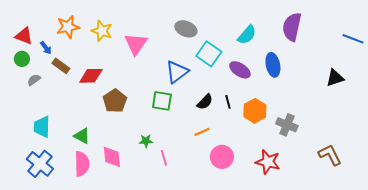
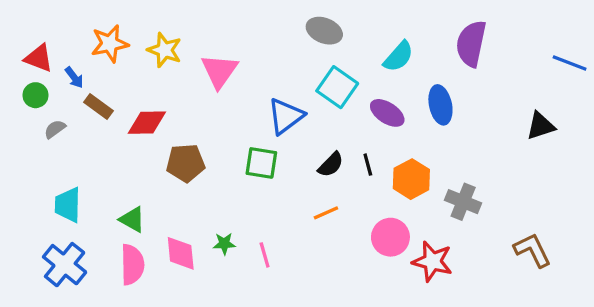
gray ellipse: (186, 29) -> (324, 31), moved
brown pentagon: (115, 101) -> (186, 163), turned 30
green star: (146, 141) -> (224, 244), moved
pink circle: (222, 157) -> (390, 237), moved

